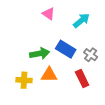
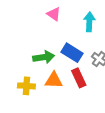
cyan arrow: (81, 20) -> (89, 22), turned -48
red rectangle: (82, 78) -> (79, 78), moved

